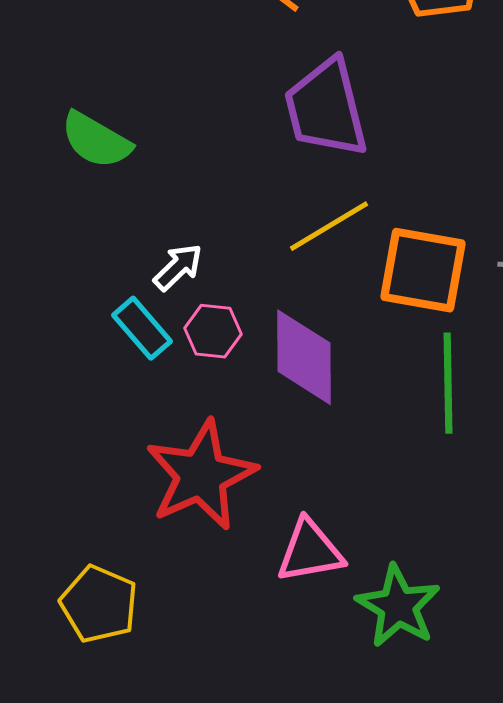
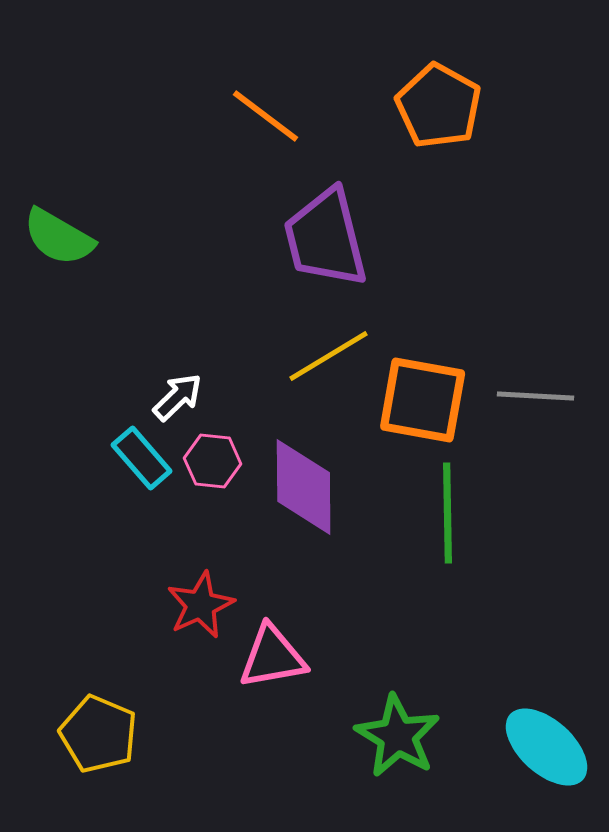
green semicircle: (96, 140) -> (59, 237), moved
red star: (201, 475) -> (201, 605), size x0.6
pink triangle: (310, 551) -> (273, 657), moved

